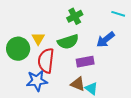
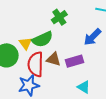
green semicircle: (68, 42) -> (42, 39), moved
brown triangle: (78, 84) -> (54, 59), moved

